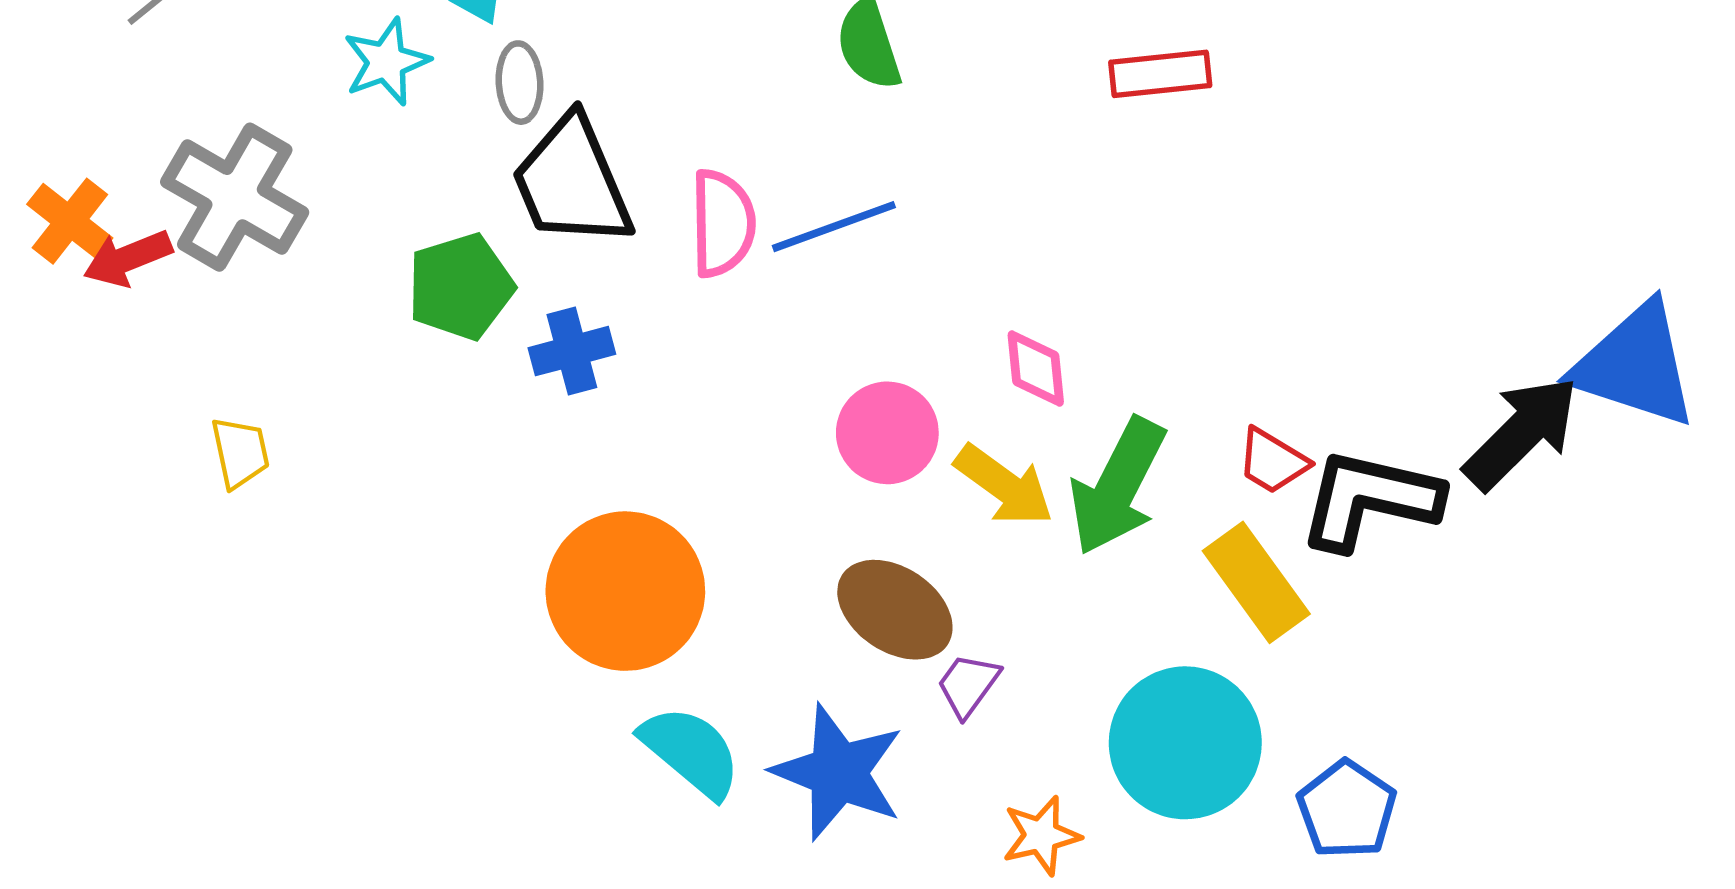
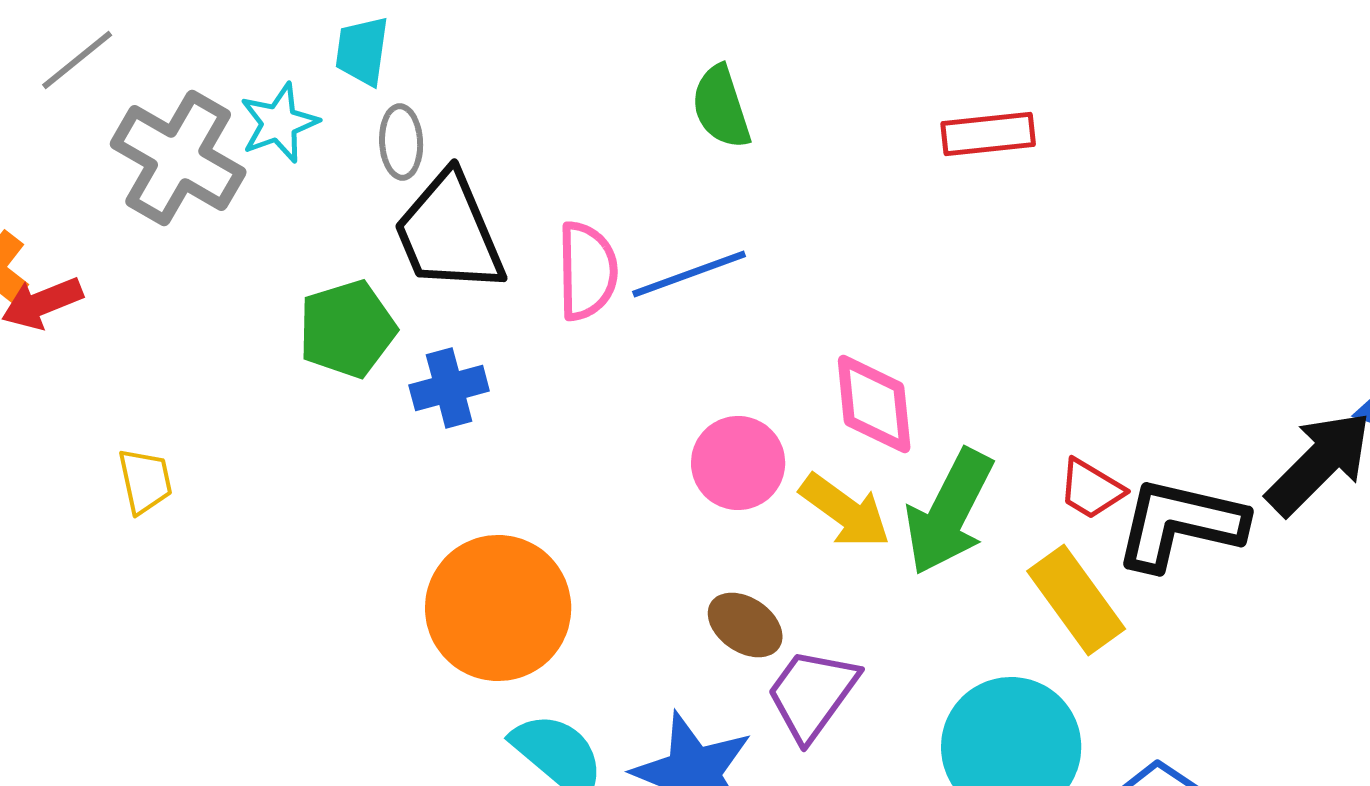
gray cross: (235, 197) -> (178, 158), moved
pink diamond: (1036, 368) -> (874, 404), size x1.4
brown ellipse: (895, 610) -> (745, 625), size x0.7
purple trapezoid: (968, 685) -> (812, 694), size x1.6

